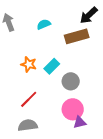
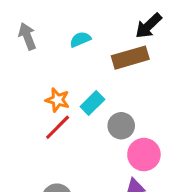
red line: (29, 99) -> (58, 127), moved
pink circle: (73, 109) -> (144, 155), moved

